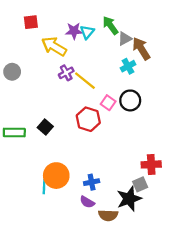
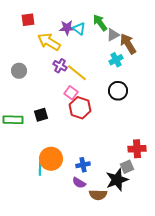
cyan triangle: (87, 32) -> (79, 29), turned -32
gray circle: (12, 72) -> (19, 71), moved
purple cross: (66, 73) -> (60, 66), turned -32
pink square: (108, 103) -> (71, 93), moved
black square: (45, 127) -> (41, 115), turned 32

